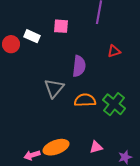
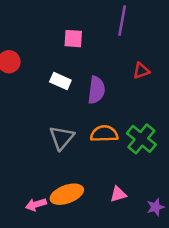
white rectangle: (32, 36) -> (60, 81), moved
gray triangle: (54, 88) -> (62, 138), moved

